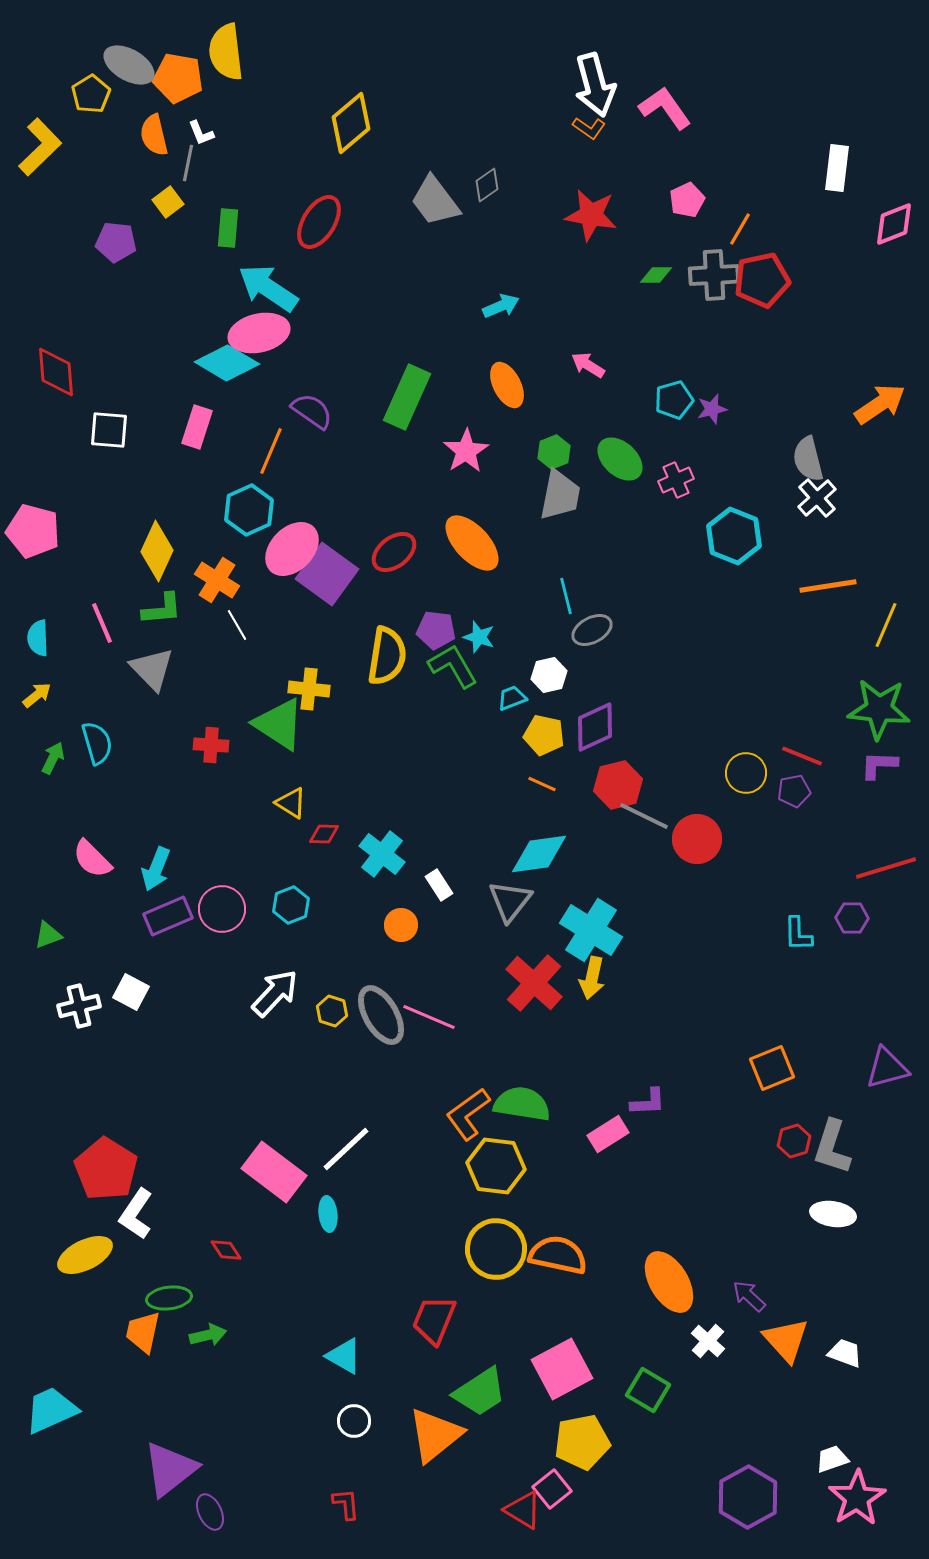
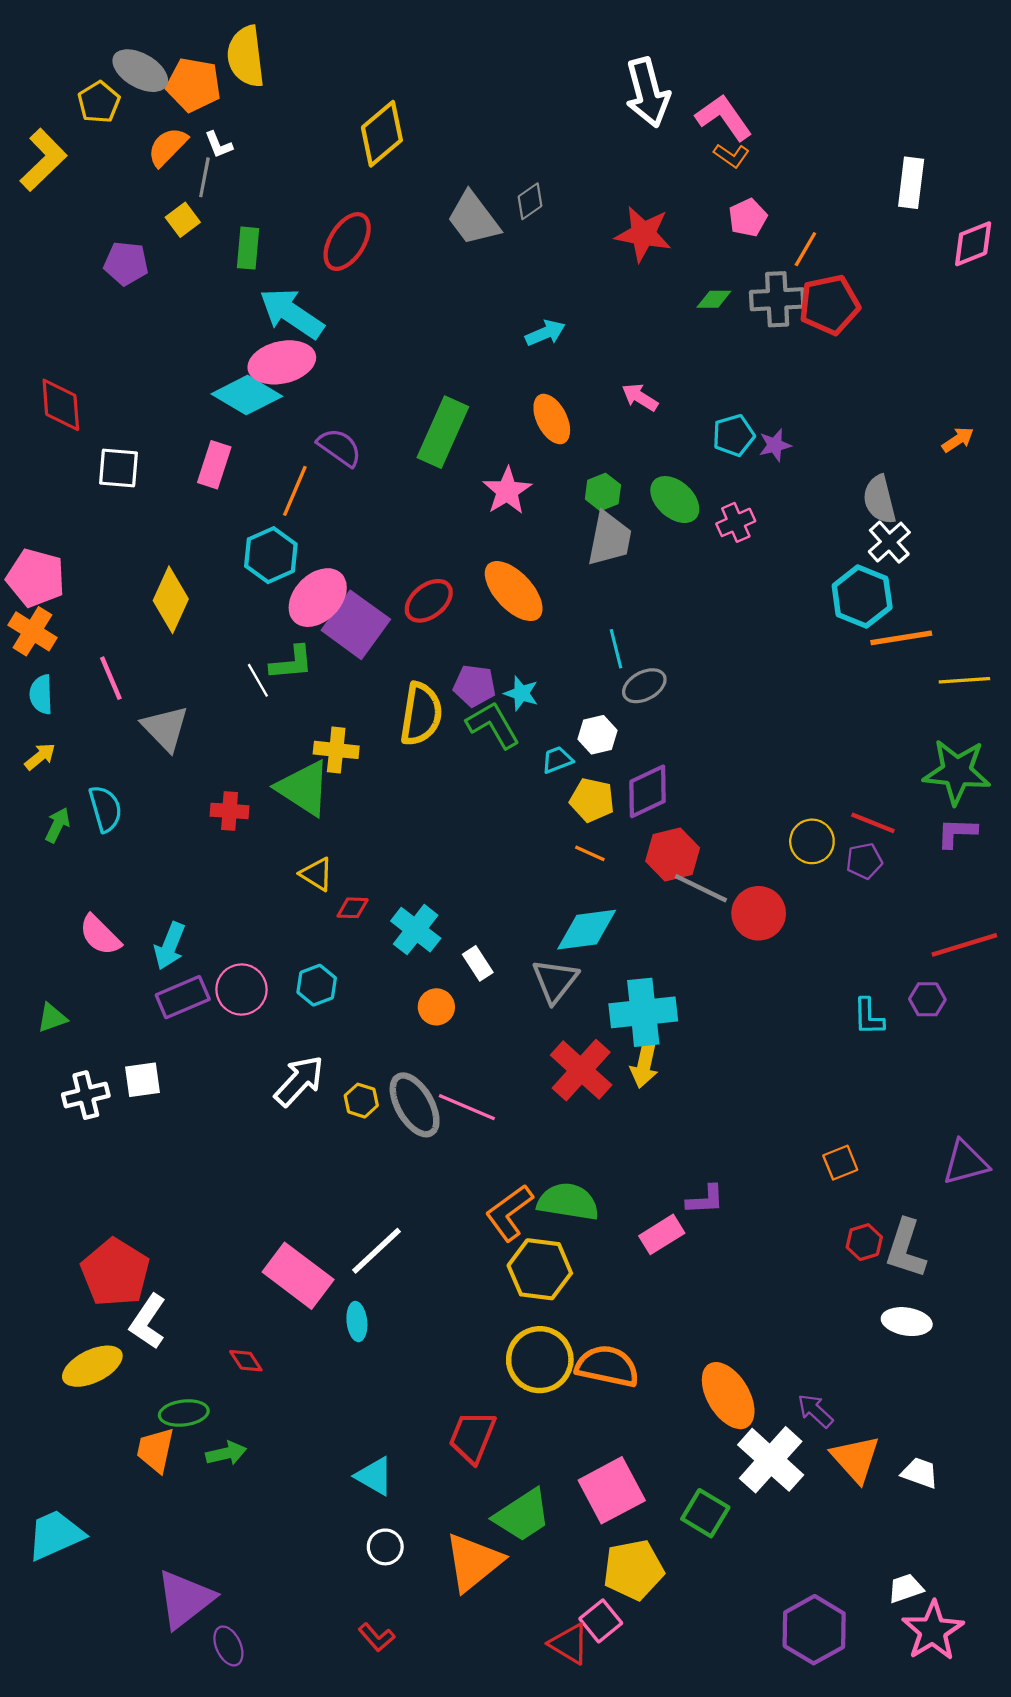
orange L-shape: (589, 128) -> (731, 156), moved
orange semicircle: (154, 135) -> (167, 147), turned 57
orange arrow: (880, 404) -> (958, 440), size x0.6
cyan hexagon: (734, 536) -> (862, 596), moved
orange cross: (217, 580) -> (32, 631), moved
green L-shape: (162, 609) -> (292, 663), moved
yellow line: (886, 625) -> (964, 680), turned 63
cyan cross: (591, 930) -> (643, 1012), turned -38
white square: (131, 992) -> (142, 1080), turned -36
orange square: (772, 1068) -> (840, 1163), size x0.7
white cross: (708, 1341) -> (771, 1460), size x1.8
red L-shape: (346, 1504) -> (376, 1637), turned 144

